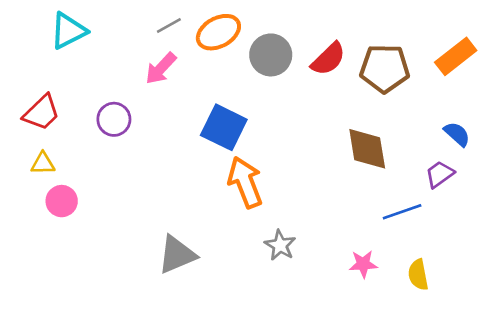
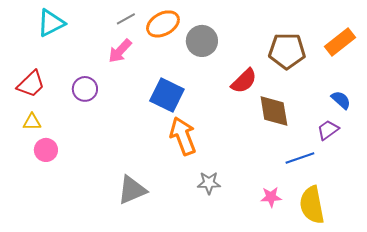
red semicircle: (328, 59) -> (244, 81), moved
gray star: (280, 245) -> (209, 183), turned -30
yellow semicircle: (418, 275) -> (312, 205), size x1.6

